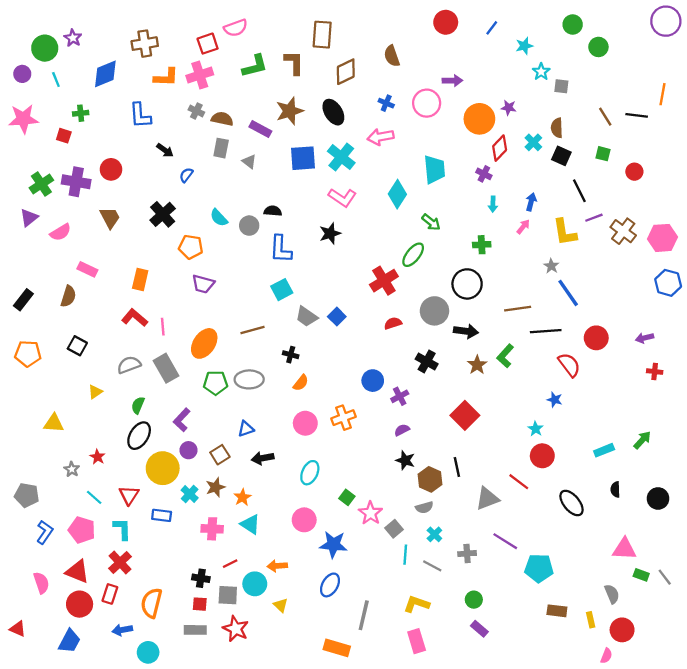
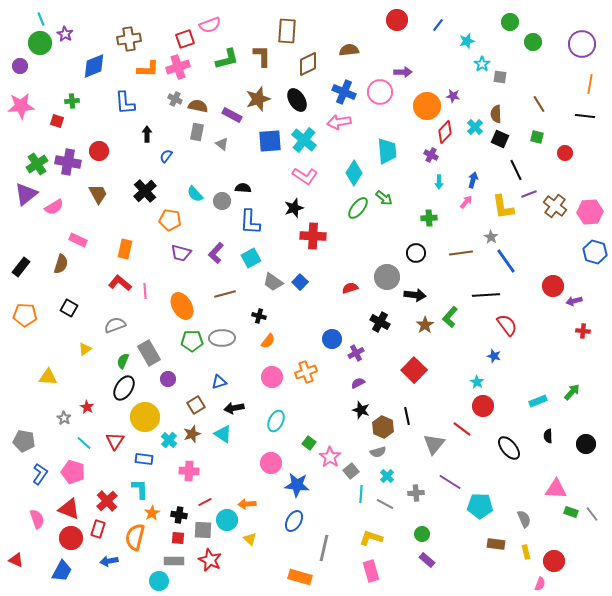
purple circle: (666, 21) -> (582, 44), moved
brown semicircle: (392, 56) -> (349, 50), turned 102
cyan line: (56, 80) -> (41, 19), moved
blue cross: (386, 103) -> (344, 92), size x1.6
black line: (637, 115) -> (585, 116), moved
black arrow: (165, 150) -> (147, 134), turned -126
purple triangle: (29, 218) -> (26, 194), size x1.4
green ellipse: (413, 255) -> (358, 208), moved
red cross: (384, 281) -> (313, 236), moved, turned 35
black circle: (467, 284) -> (416, 253), size x0.7
brown line: (518, 309) -> (461, 253), moved
red circle: (596, 338) -> (553, 286), moved
orange ellipse: (204, 343) -> (182, 306), turned -64
gray rectangle: (166, 368) -> (149, 353), moved
purple L-shape: (182, 420) -> (216, 253), moved
purple circle: (188, 450) -> (168, 379), moved
orange star: (242, 497) -> (152, 513), moved
gray triangle: (487, 498) -> (434, 444), turned -30
cyan triangle: (250, 524) -> (223, 434), moved
cyan L-shape: (122, 529) -> (140, 489), moved
gray semicircle: (612, 594) -> (524, 519), moved
cyan circle: (148, 652) -> (159, 581), moved

